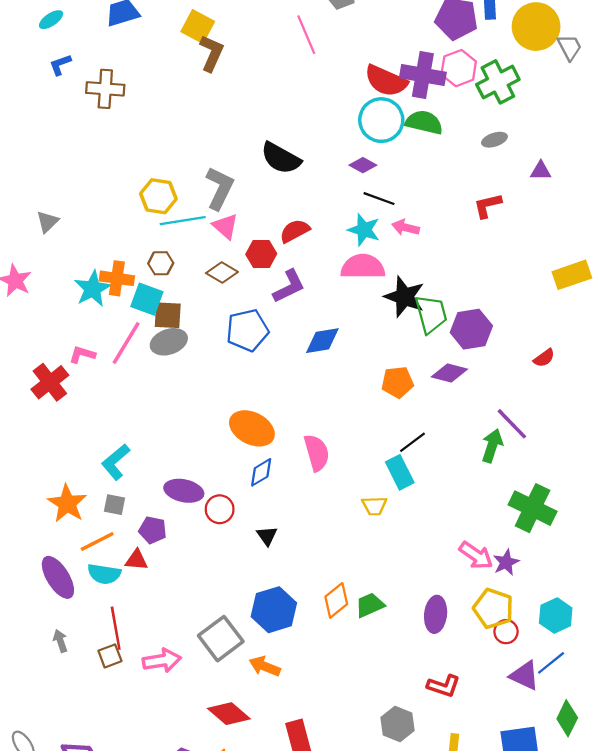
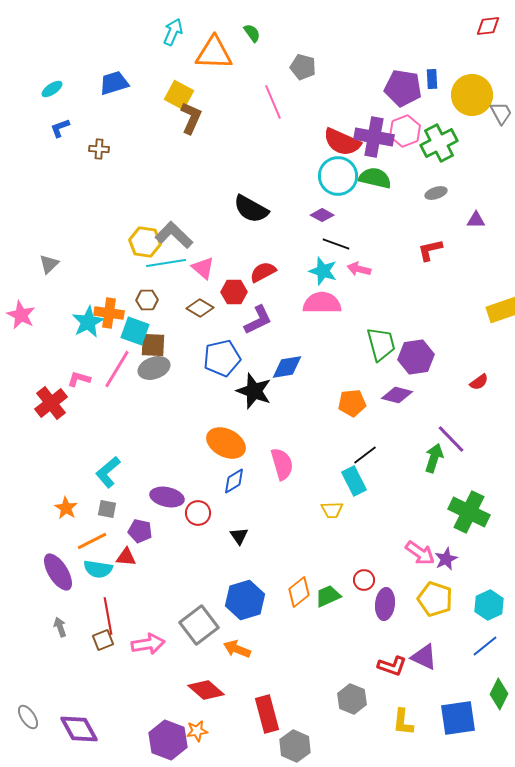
brown cross: (105, 89) -> (99, 149), size x0.6
gray L-shape: (220, 188) -> (174, 235), moved, turned -72
black star: (404, 297) -> (254, 391), moved
orange star: (67, 503) -> (66, 508), size x0.7
red circle: (506, 632) -> (364, 580), moved
purple triangle: (524, 676) -> (424, 657), moved

